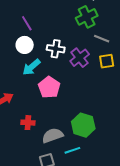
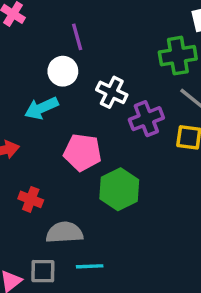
cyan arrow: (31, 67) -> (41, 108), moved
pink pentagon: (49, 87) -> (82, 152), turned 30
green hexagon: (83, 125) -> (119, 189), moved

